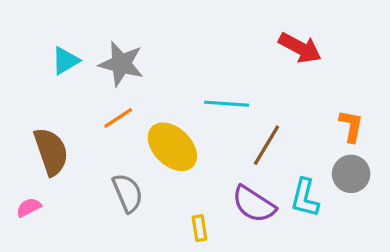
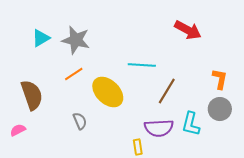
gray semicircle: (128, 193) -> (80, 121), size x0.7
purple semicircle: (254, 204) -> (159, 128), turned -36
yellow rectangle: (199, 228) -> (138, 147), moved

